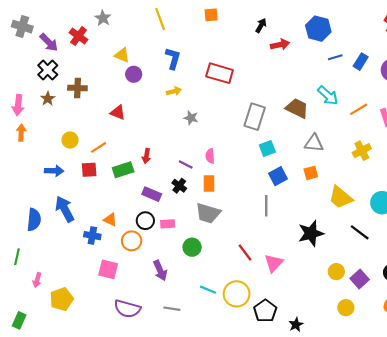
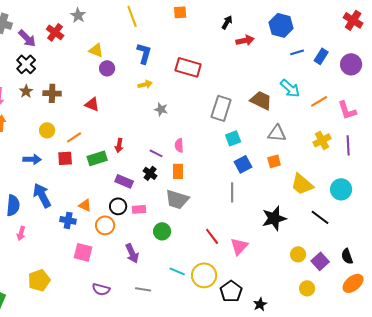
brown cross: (77, 88) -> (52, 93), moved
pink arrow: (37, 280) -> (21, 233), moved
purple semicircle: (127, 309) -> (101, 289), size x0.7

